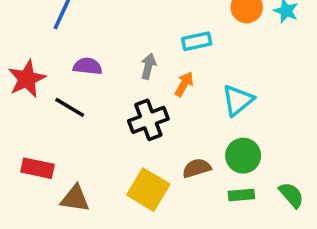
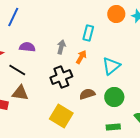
cyan rectangle: (197, 41) -> (88, 33), turned -63
brown semicircle: (197, 168) -> (87, 94), moved
green rectangle: (241, 195) -> (113, 127), moved
brown triangle: (75, 199) -> (20, 93), moved

